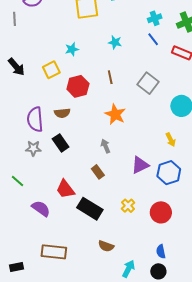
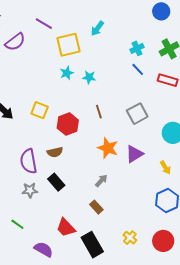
cyan star: (115, 42) -> (89, 77), moved
cyan star: (72, 49) -> (67, 73), moved
yellow square: (51, 70) -> (40, 110), turned -36
gray square: (148, 83) -> (137, 114), turned 30
gray arrow: (105, 146) -> (101, 181), turned 72
purple triangle: (140, 165) -> (134, 154), moved
black rectangle: (90, 209) -> (92, 245), turned 35

